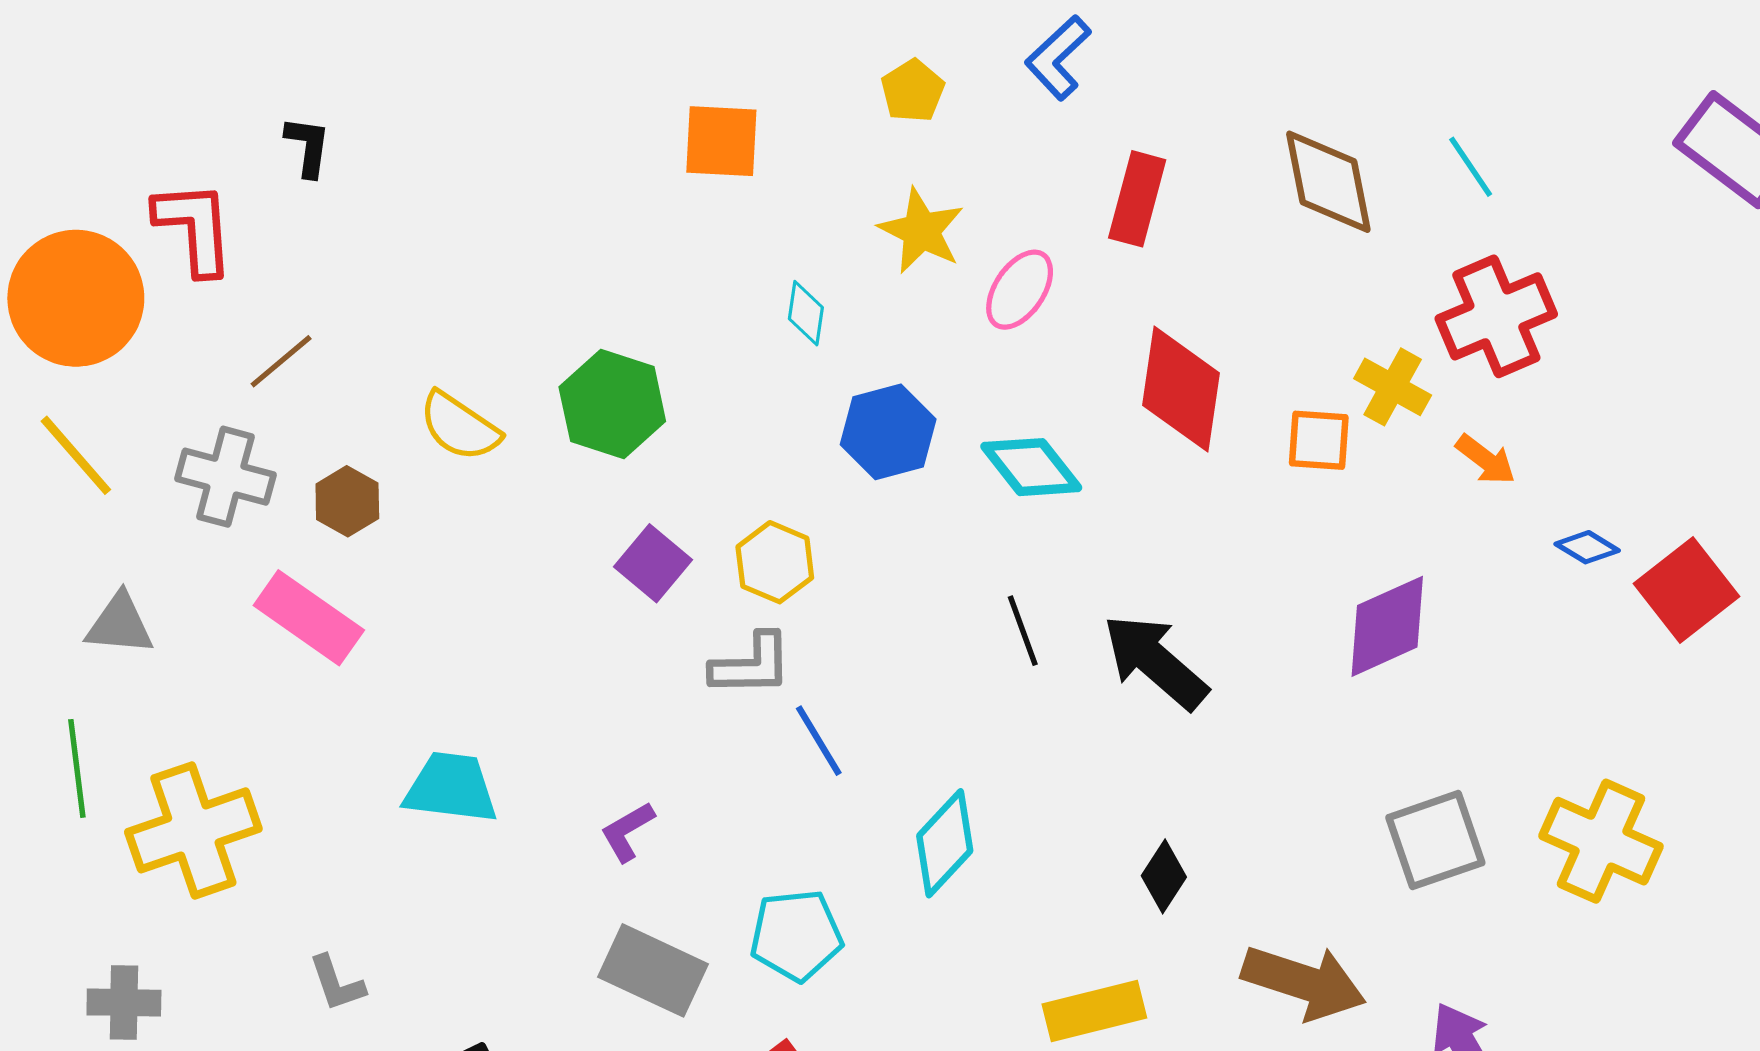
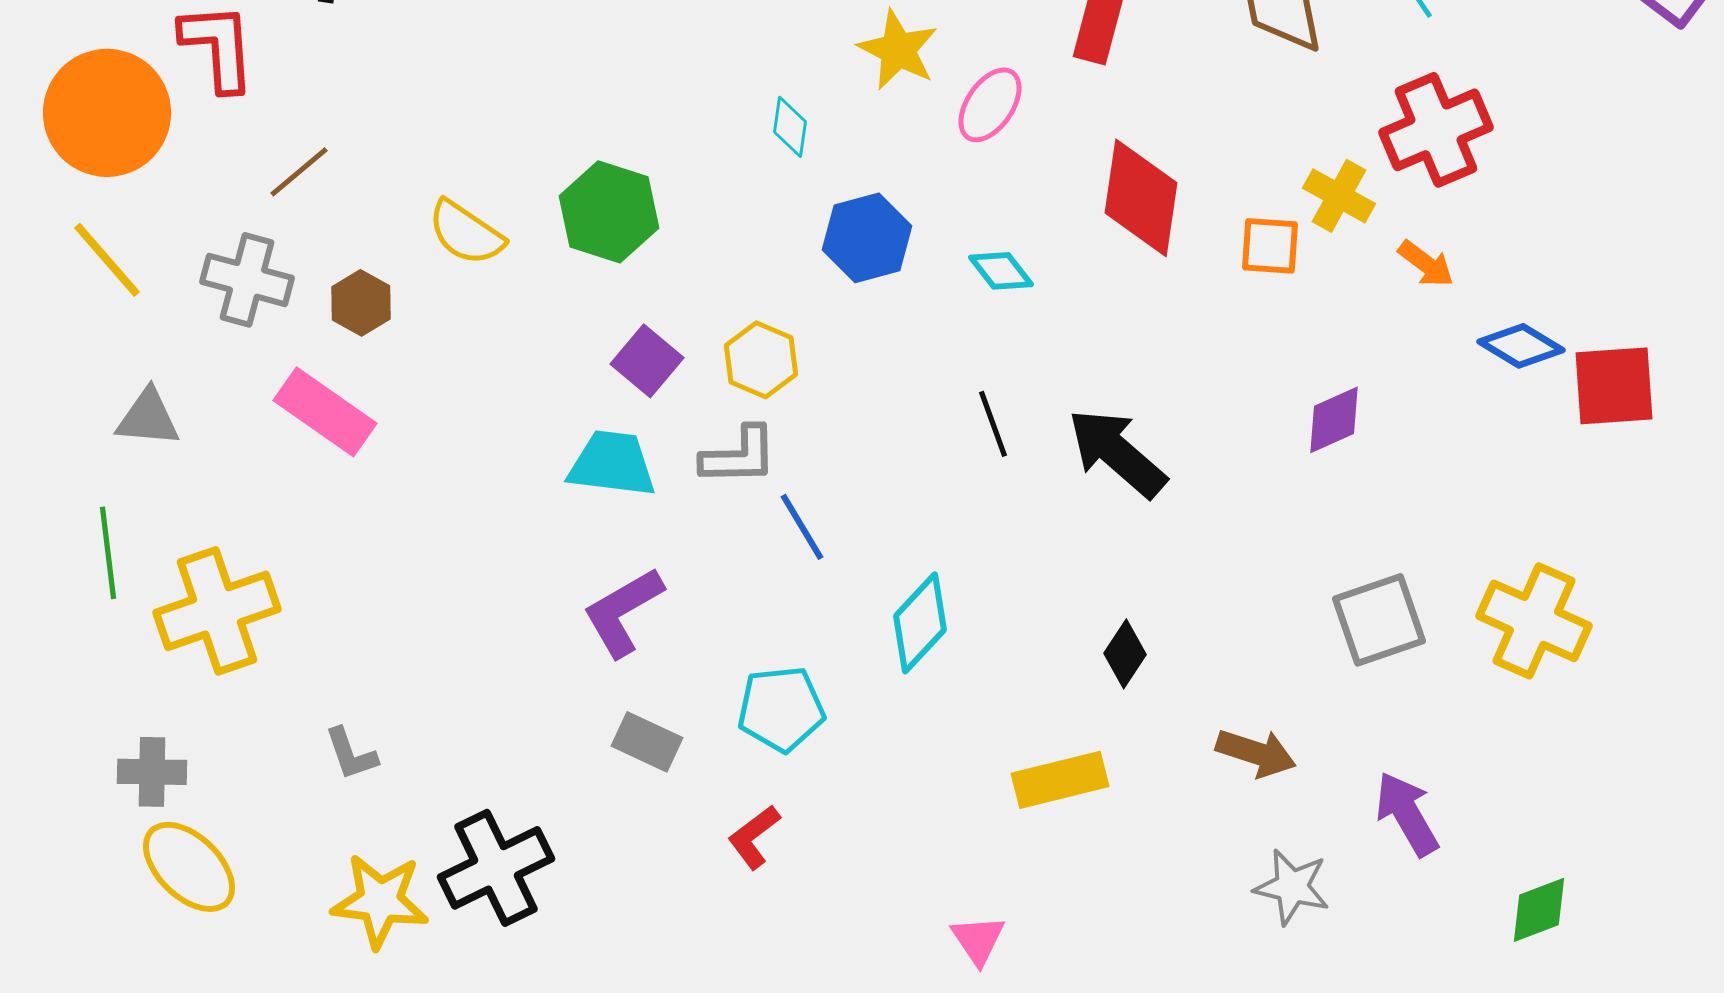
cyan diamond: (1031, 467) -> (1001, 271), size x0.7
blue diamond: (1587, 547) -> (1521, 346), size x1.4
red square: (1687, 590) -> (1614, 386), turned 34
purple diamond: (1387, 626) -> (1334, 420), size x0.7
cyan trapezoid: (451, 788) -> (612, 464), moved
purple L-shape: (627, 832) -> (623, 612), size x1.6
gray rectangle: (653, 970) -> (647, 742), size x0.7
brown arrow: (1304, 982) -> (1256, 753), size x0.7

